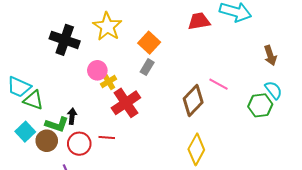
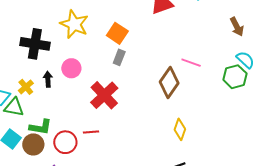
yellow cross: (109, 81) -> (26, 87), moved
black arrow: (72, 116) -> (48, 79), moved
yellow diamond: (196, 149) -> (180, 129), size x0.7

